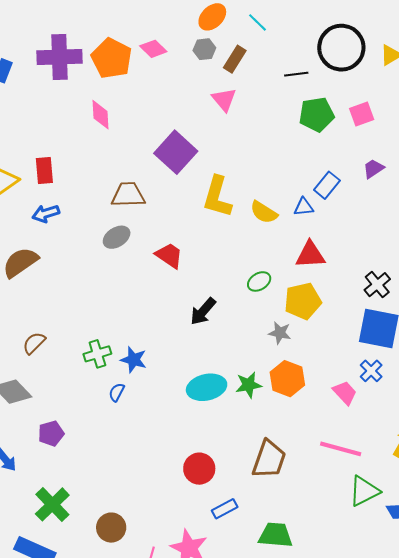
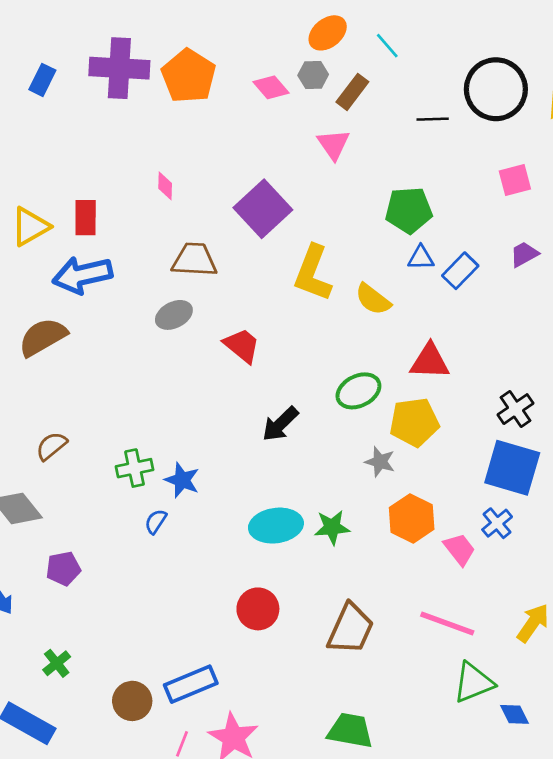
pink diamond: (153, 49) -> (271, 87), moved
green pentagon: (317, 114) -> (409, 210), moved
pink diamond: (100, 115) -> (165, 186), moved, size x0.7
blue triangle: (304, 207) -> (421, 258), moved
blue arrow: (46, 214) -> (82, 275), size x1.6
green ellipse: (259, 281) -> (358, 391), size x1.4
orange hexagon: (287, 379) -> (412, 518), moved
red circle: (199, 469) -> (258, 609), moved
green cross: (52, 504) -> (57, 663), size x0.6
blue rectangle: (225, 509) -> (191, 684), moved, size x1.5

